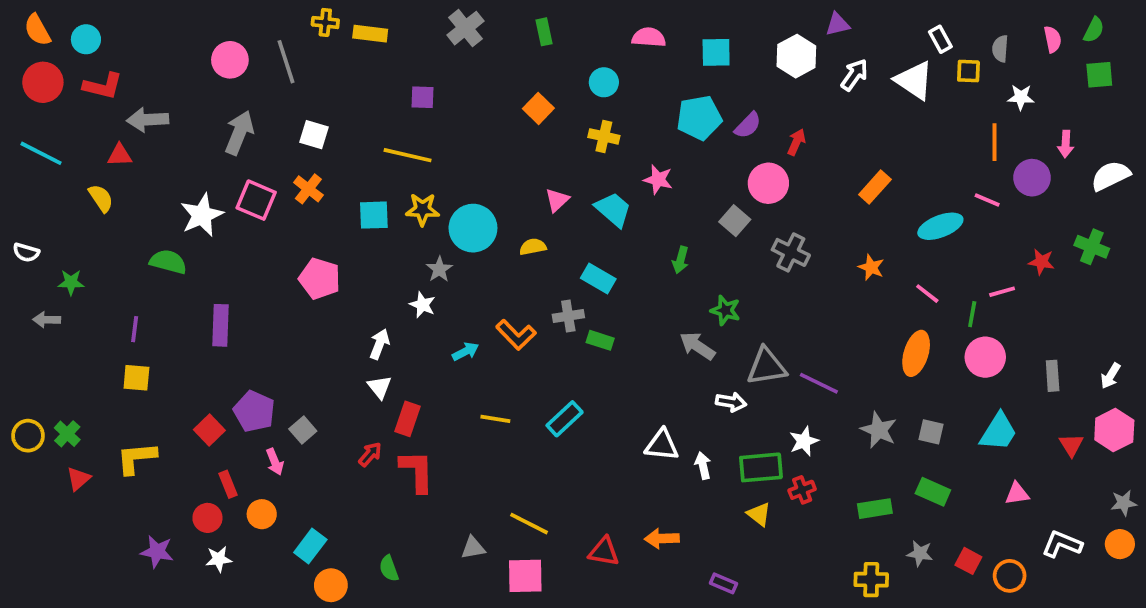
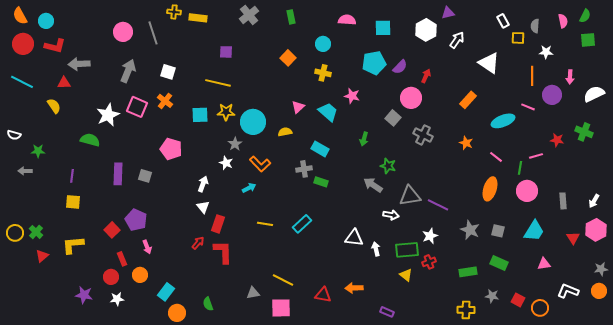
white triangle: (914, 80) -> (489, 63), moved
orange L-shape: (516, 335) -> (260, 164), moved
gray square: (303, 430) -> (145, 176), moved, turned -32

